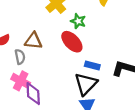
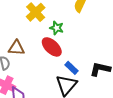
blue rectangle: (92, 66) -> (72, 68), turned 32

